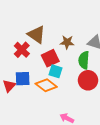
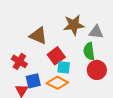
brown star: (67, 42) -> (74, 25), moved, size x1.5
red cross: (22, 50) -> (19, 61), moved

